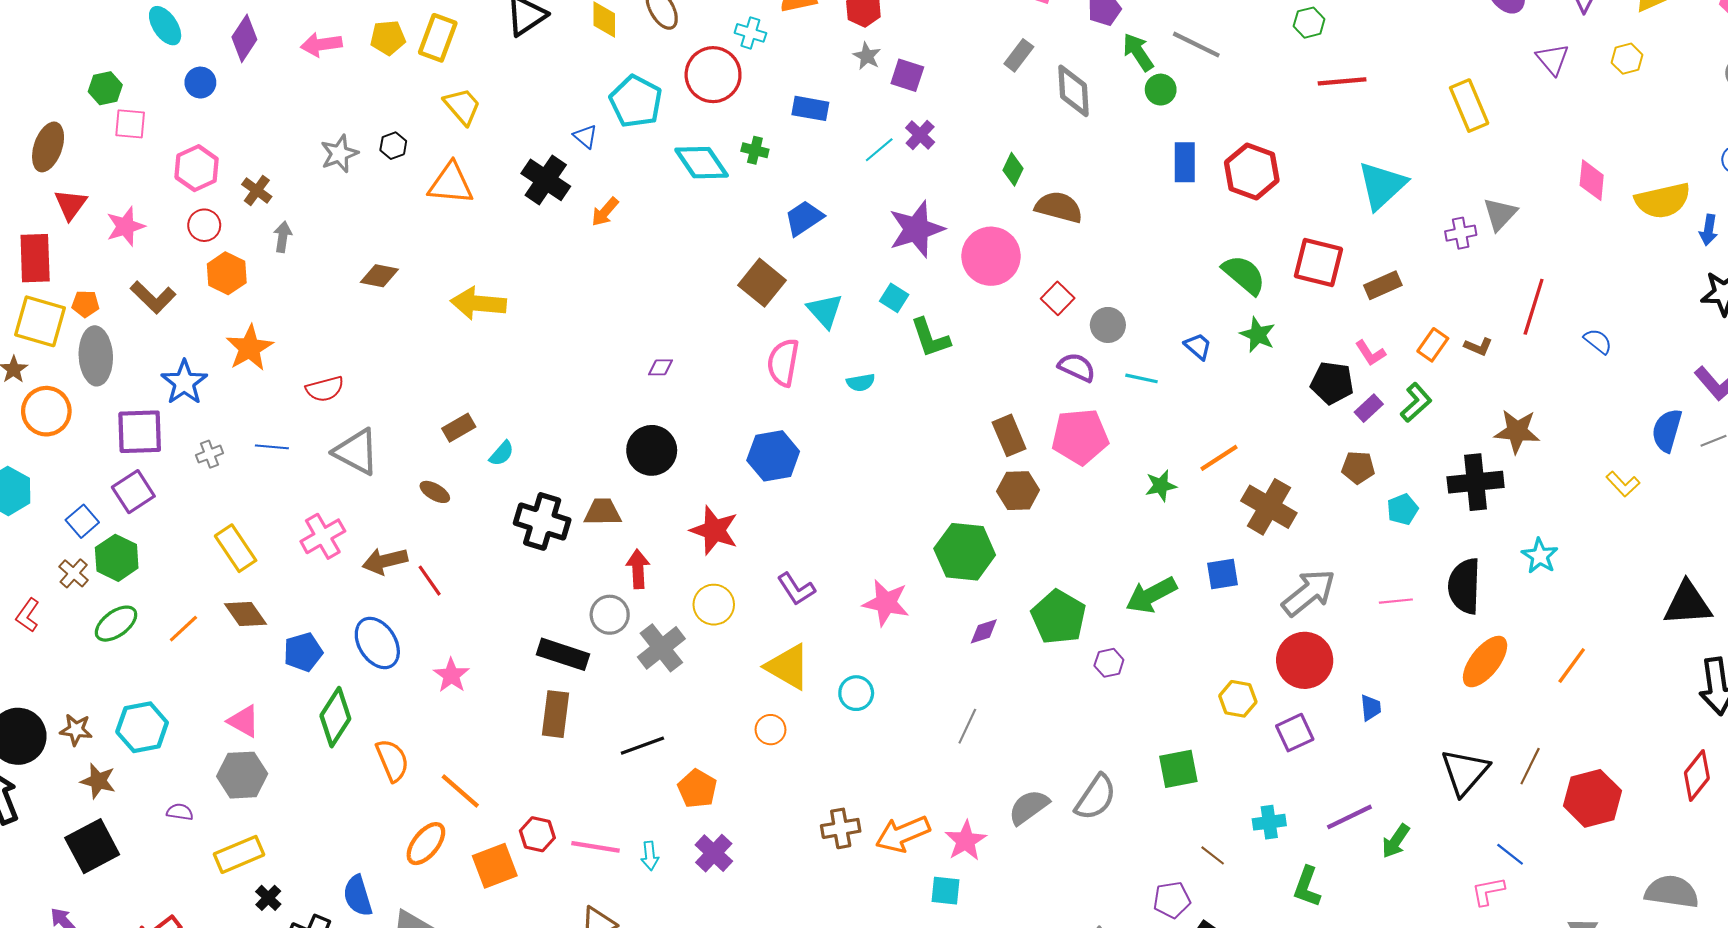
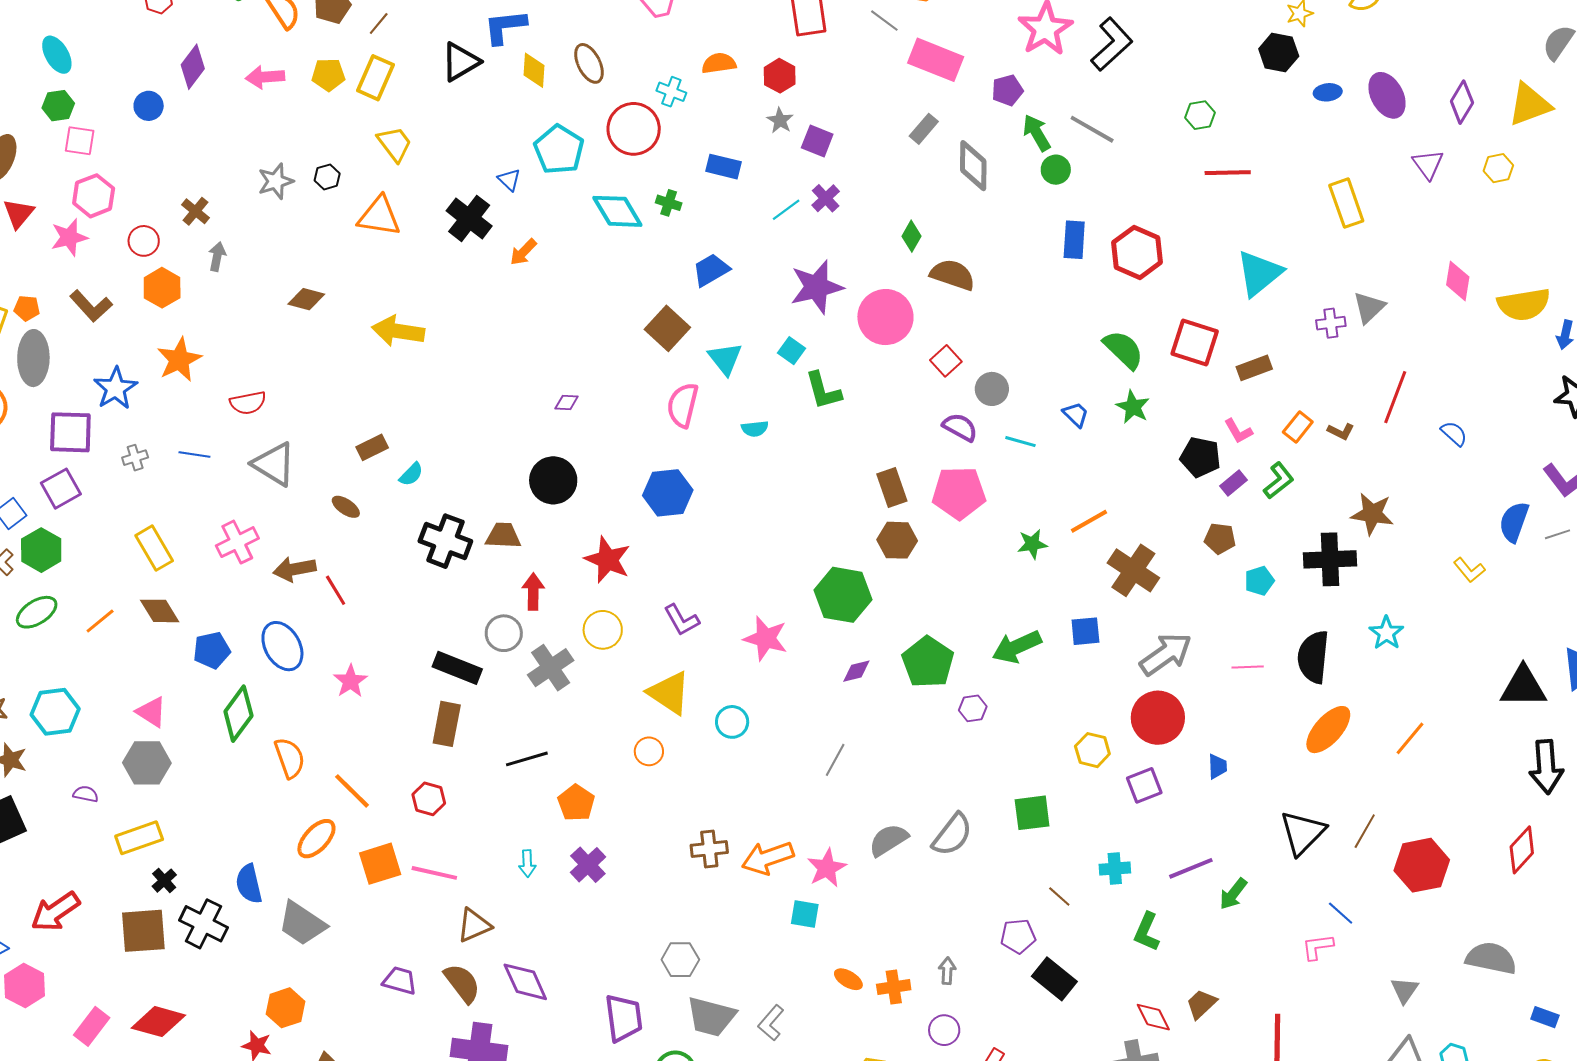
cyan ellipse: (165, 26) -> (57, 55), moved
pink hexagon: (197, 168) -> (94, 196), moved
red hexagon: (537, 834) -> (429, 799), moved
pink line: (595, 847) -> (434, 873), moved

